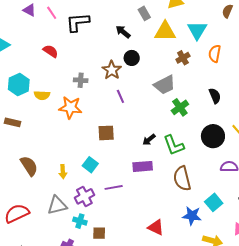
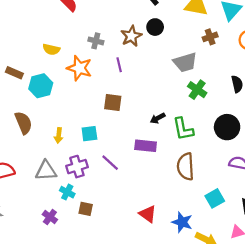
cyan hexagon: (19, 85) -> (41, 86), moved
purple line: (120, 96) -> (119, 65), moved
green cross: (180, 107) -> (197, 90), turned -30
cyan square: (90, 165) -> (89, 134), turned 35
purple line: (114, 187) -> (110, 163), turned 42
blue star: (192, 216) -> (182, 222), moved

